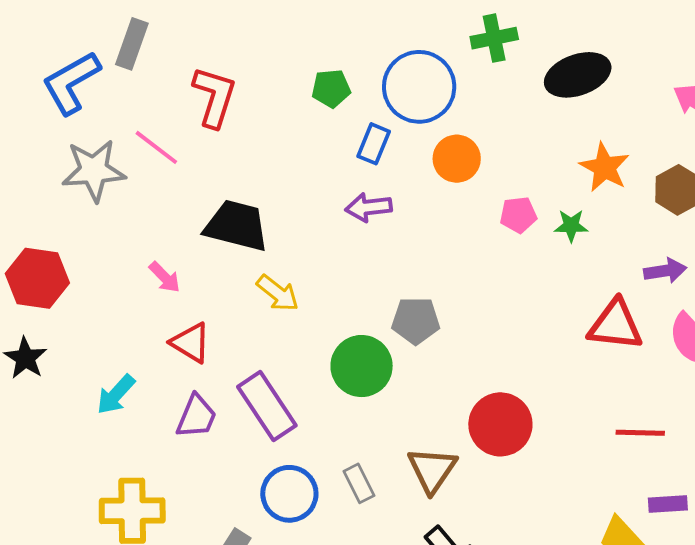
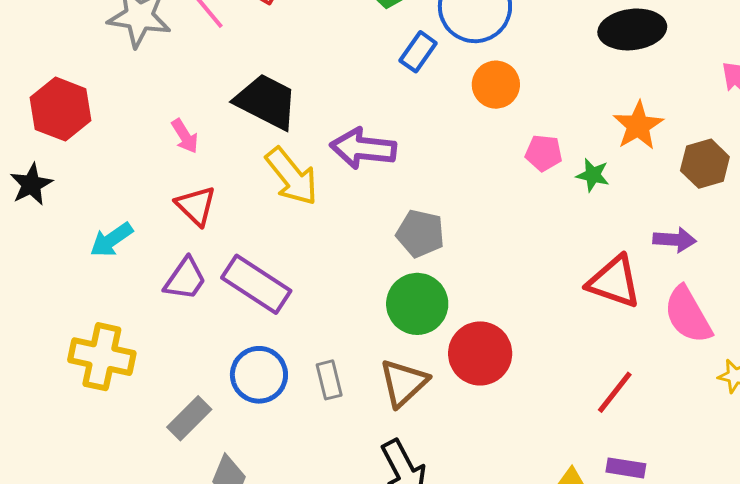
purple arrow: (369, 207) -> (363, 148), moved, size x1.4
yellow arrow: (278, 293) -> (292, 176), size x1.4
green circle: (362, 366) -> (417, 304), moved
purple rectangle: (267, 406) -> (256, 284), turned -36
red line: (640, 433) -> (615, 392), turned -66

